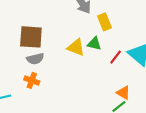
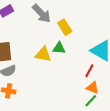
red line: (116, 57) -> (89, 71), moved

